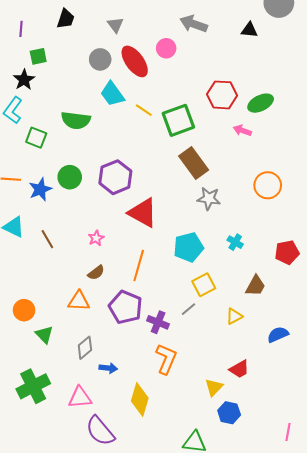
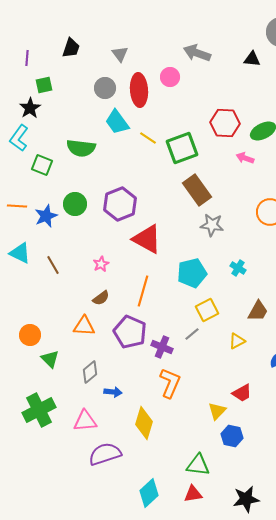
red ellipse: (135, 61) -> (139, 90), turned 32
purple semicircle: (100, 431) -> (105, 454), turned 112

